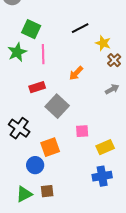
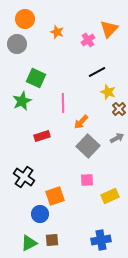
black line: (80, 28) -> (97, 72), moved
pink line: (43, 54) -> (63, 103), moved
gray square: (57, 106) -> (88, 146), moved
blue cross: (102, 176) -> (101, 240), moved

